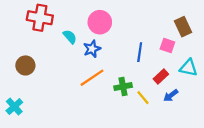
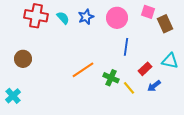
pink circle: (100, 22) -> (117, 18), moved
cyan semicircle: (70, 37) -> (63, 18), moved
pink square: (167, 45) -> (148, 12), moved
blue star: (92, 49) -> (86, 17), moved
green cross: (123, 87) -> (111, 78), turned 35

